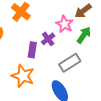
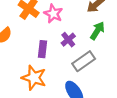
pink star: (65, 24) -> (53, 14), moved
purple cross: (48, 39) -> (68, 40), moved

